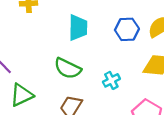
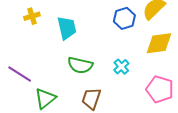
cyan trapezoid: (78, 28) -> (67, 28), moved

